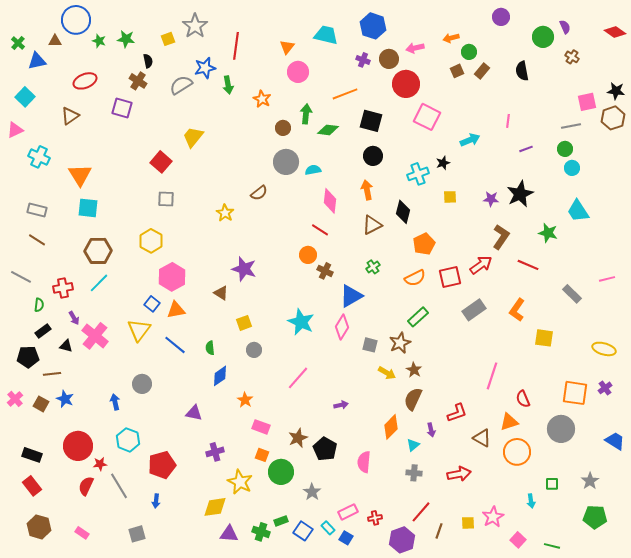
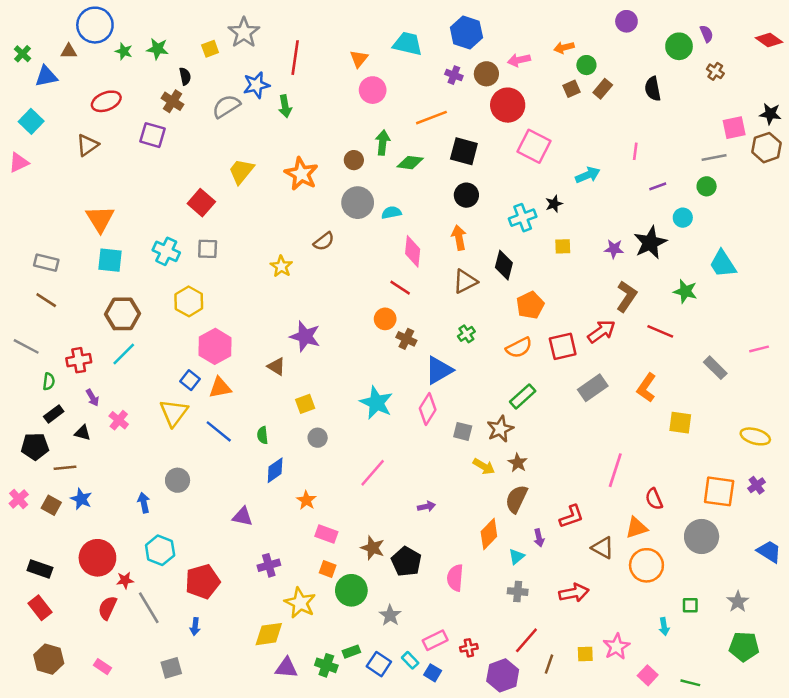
orange star: (262, 99) -> (301, 174), moved, size x1.5
cyan cross: (39, 157) -> (166, 251), moved
cyan circle: (572, 168) -> (683, 218), moved
pink cross: (95, 336) -> (119, 420), size x0.6
brown star: (298, 438) -> (373, 548), turned -30

